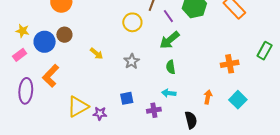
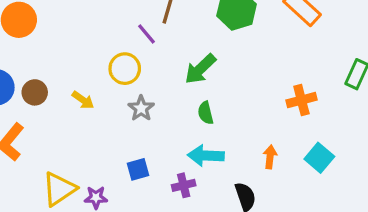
purple line: (168, 16) -> (147, 34), moved
yellow circle: (132, 22) -> (125, 69), moved
brown circle: (64, 35) -> (35, 92), moved
cyan arrow: (169, 93) -> (206, 156), size x1.5

